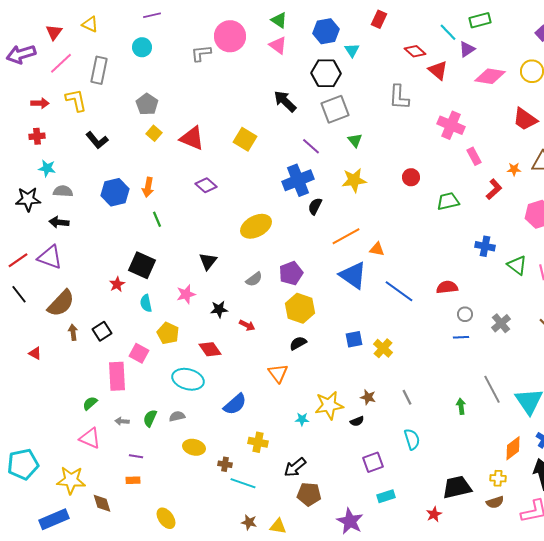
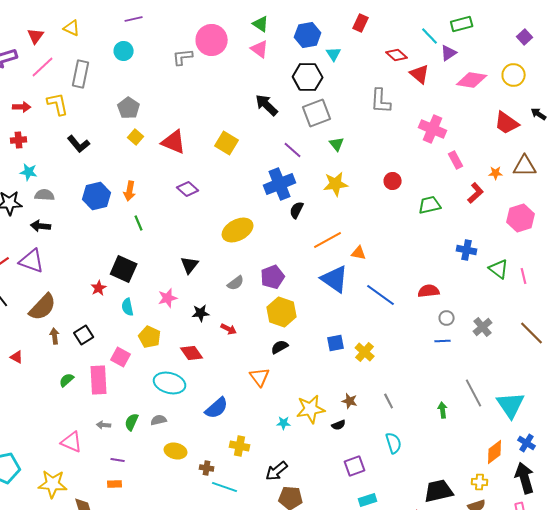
green semicircle: (90, 403) -> (67, 380), moved

